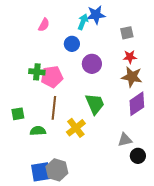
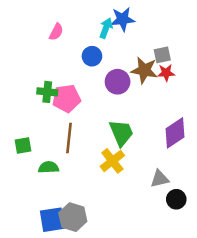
gray square: (127, 33) -> (162, 55), moved
brown star: (132, 77) -> (144, 70), moved
yellow cross: (76, 128) -> (112, 161), moved

